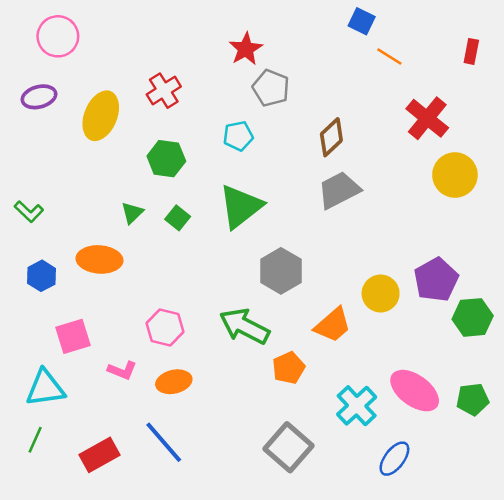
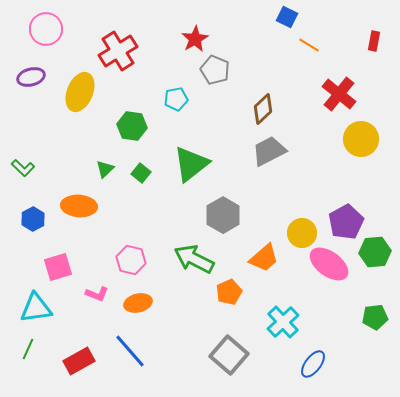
red cross: (164, 91) -> (118, 51), moved, size x1.4
cyan pentagon: (238, 136) -> (176, 99), moved
pink ellipse: (415, 391) -> (329, 264), moved

